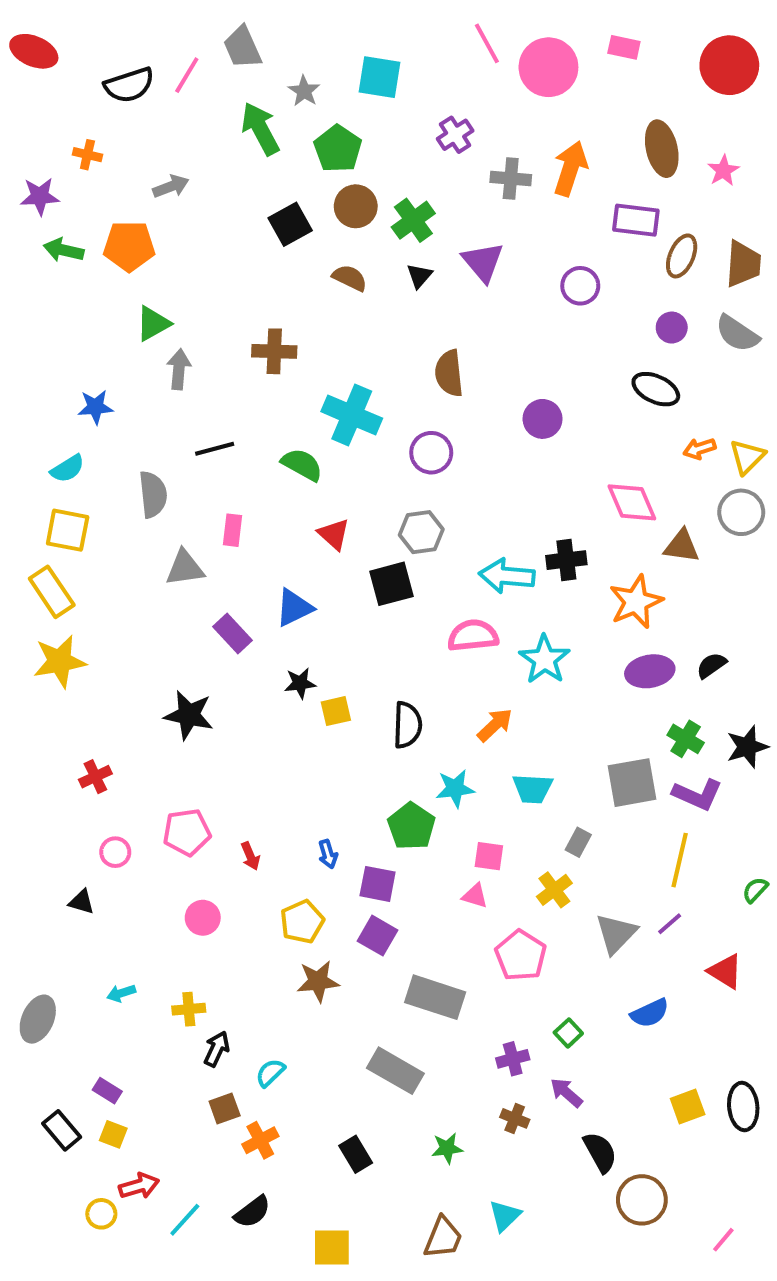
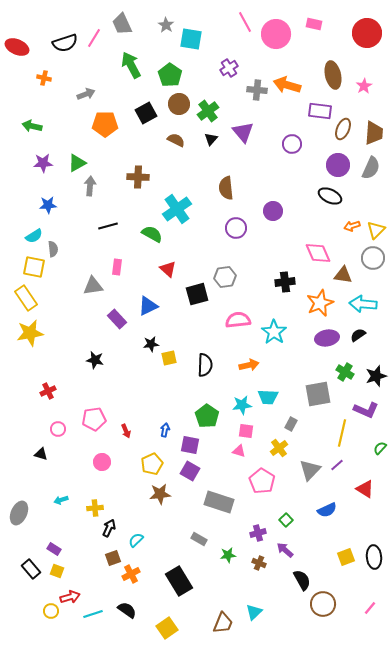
red ellipse: (34, 51) -> (17, 47), moved
gray star: (304, 91) -> (166, 25), moved
orange arrow: (570, 169) -> (287, 85), turned -92
purple star: (40, 196) -> (43, 163), moved
orange pentagon: (129, 246) -> (105, 124), moved
purple circle: (672, 328) -> (338, 165), size x1.5
gray semicircle: (737, 333) -> (371, 168), turned -100
cyan cross: (352, 415) -> (177, 209), turned 32
purple circle: (431, 453) -> (236, 228), moved
gray semicircle: (153, 494) -> (53, 249), moved, size x0.7
gray hexagon: (421, 532) -> (225, 277), moved
cyan arrow: (507, 576) -> (363, 304), moved
black star: (189, 715) -> (95, 360), size x0.7
orange arrow: (495, 725) -> (249, 365), turned 30
cyan star: (455, 789) -> (242, 405), moved
purple L-shape: (698, 795) -> (366, 410), moved
blue arrow: (328, 854) -> (165, 430), turned -152
gray rectangle: (395, 1071) -> (199, 539), size x0.6
green star: (447, 1148) -> (228, 555), moved
black rectangle: (356, 1154) -> (179, 581), size x1.6
black semicircle: (252, 1212) -> (127, 610), turned -108
cyan line: (185, 1220) -> (93, 614), turned 30
pink line: (723, 1240) -> (370, 608), moved
yellow square: (332, 1248) -> (167, 628), turned -35

